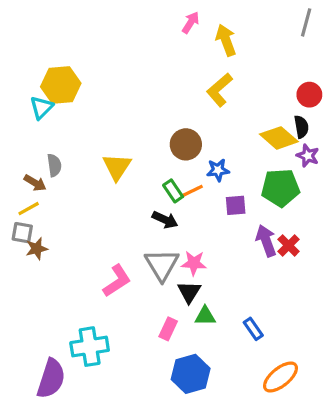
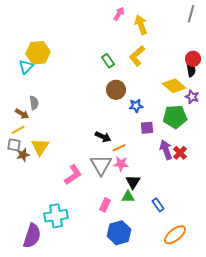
black semicircle: (301, 127) -> (191, 70), moved
yellow triangle: (117, 167) -> (40, 147), moved
green rectangle: (173, 191) -> (108, 61), moved
orange line: (192, 191) -> (119, 148), moved
black triangle: (189, 292) -> (133, 182), moved

